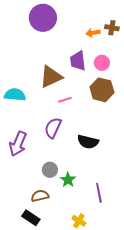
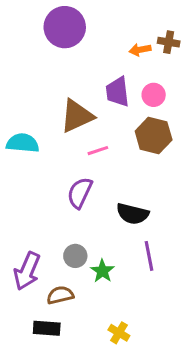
purple arrow: (18, 144) -> (27, 271), moved
purple line: (99, 193) -> (149, 256), moved
black rectangle: (31, 218) -> (47, 328), turned -30

